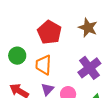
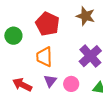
green circle: (17, 56) -> (13, 36), moved

